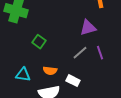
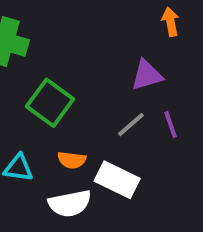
green square: (39, 42) -> (50, 103), size x1.6
white rectangle: (73, 81) -> (117, 180), size x1.5

